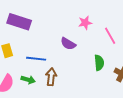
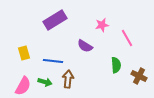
purple rectangle: (19, 22) -> (55, 20), moved, turned -50

